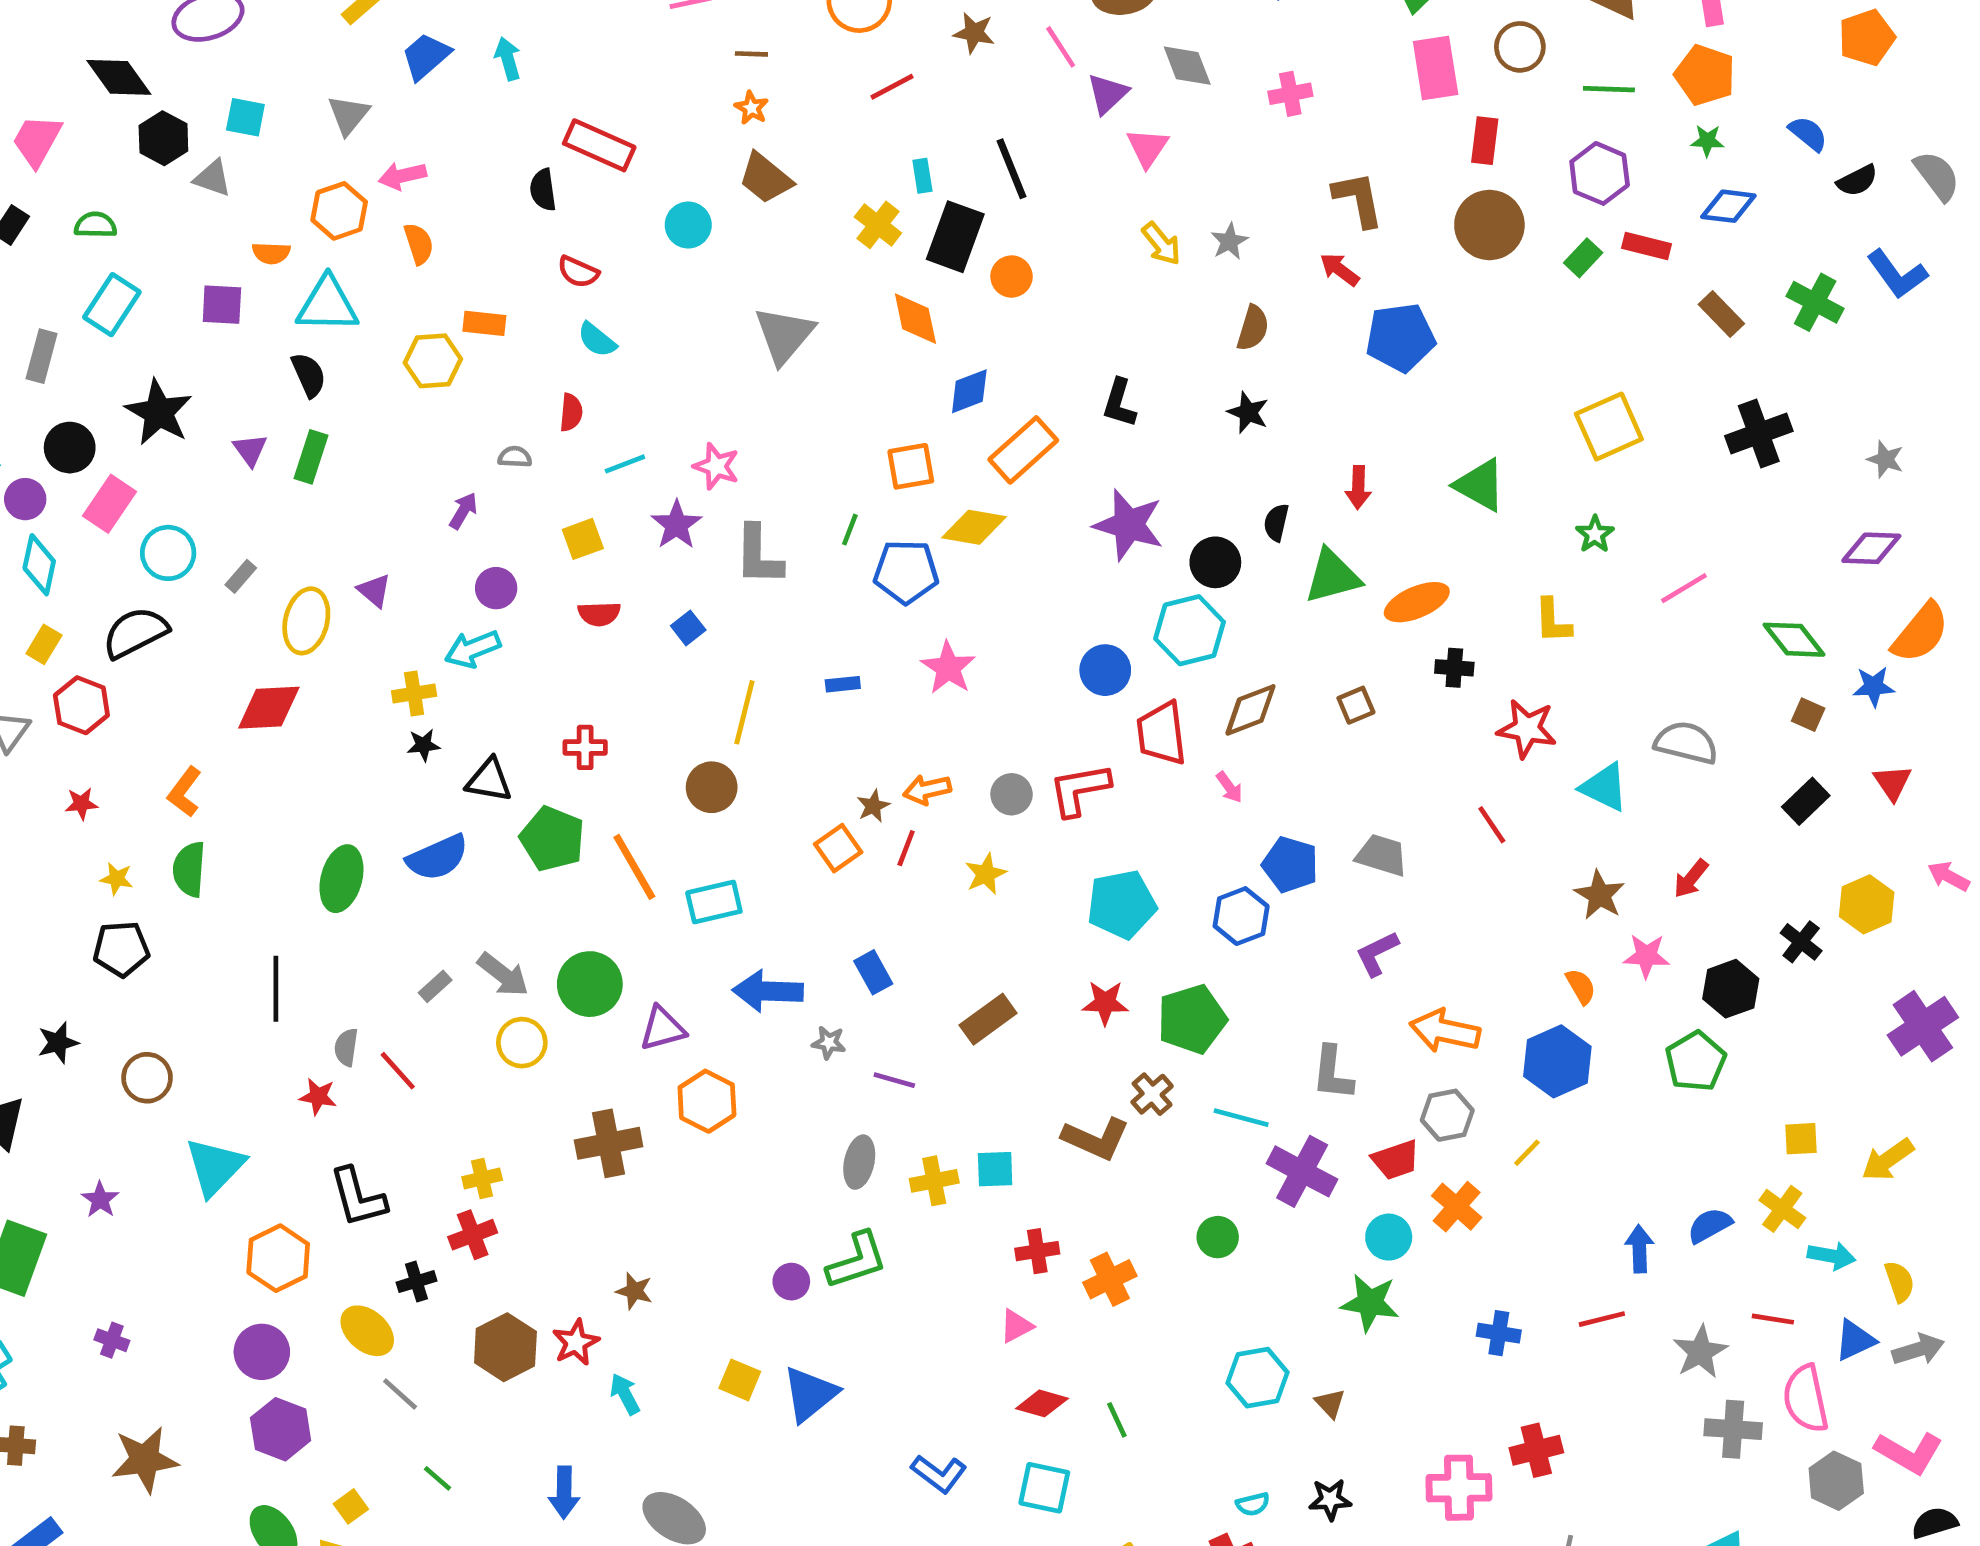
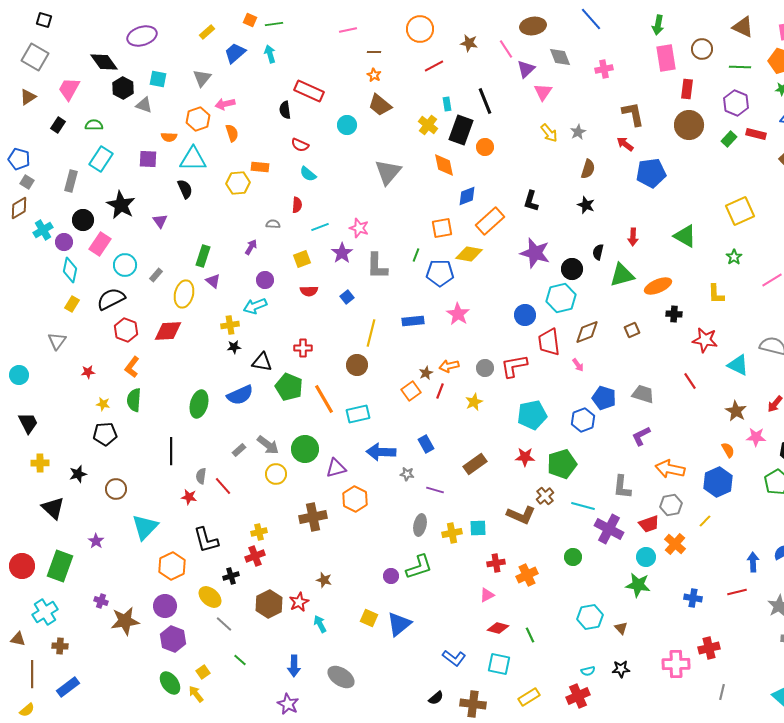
green rectangle: (311, 457) -> (203, 256), moved
blue rectangle: (843, 684) -> (413, 321), size x1.5
red hexagon: (81, 705) -> (126, 330), moved
brown star: (145, 1460) -> (125, 621), moved

